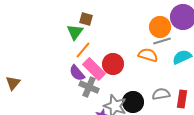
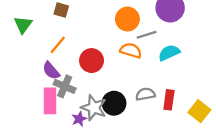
orange circle: (160, 27) -> (127, 19), moved
green triangle: (75, 32) -> (23, 25), moved
pink rectangle: (94, 69) -> (50, 101), moved, turned 45

